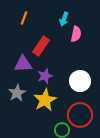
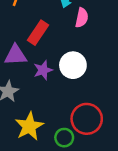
white circle: (80, 81) -> (73, 65), moved
yellow star: (45, 100) -> (29, 126), moved

